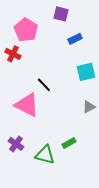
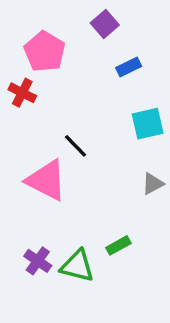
purple square: (61, 14) -> (105, 24), turned 35
purple cross: (16, 144) -> (38, 261), moved

